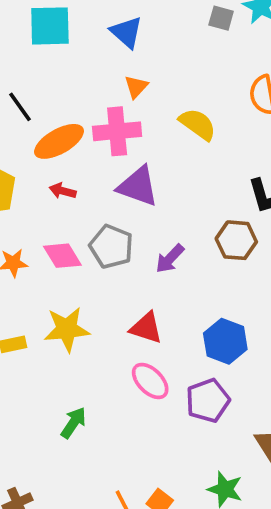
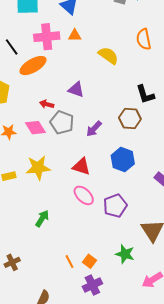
orange triangle: (136, 87) -> (75, 35), turned 48
pink cross: (117, 131) -> (47, 37), moved
purple triangle: (138, 186) -> (76, 90), size x0.7
red arrow: (63, 191) -> (47, 104), moved
blue hexagon: (225, 341) -> (123, 160), moved

